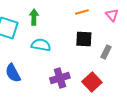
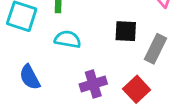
gray rectangle: (106, 52) -> (155, 49), size x1.5

